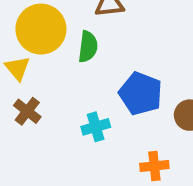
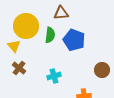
blue pentagon: (141, 94) -> (74, 40), moved

